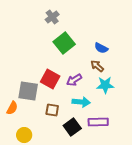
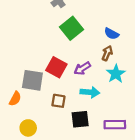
brown arrow: (97, 66) -> (107, 53), turned 72
cyan star: (105, 85) -> (116, 74), turned -30
purple rectangle: (98, 122) -> (115, 125), moved
black square: (72, 127) -> (80, 119), turned 30

